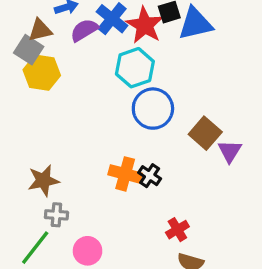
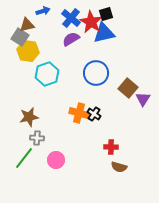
blue triangle: (195, 24) -> (104, 33), moved
purple semicircle: (84, 30) -> (71, 39), moved
cyan hexagon: (135, 68) -> (47, 74), moved
red cross: (177, 230) -> (111, 147), turned 32

